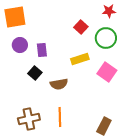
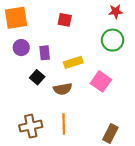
red square: (81, 27) -> (65, 20), moved, turned -32
yellow rectangle: (80, 59) -> (73, 62), moved
pink square: (107, 72) -> (101, 81), moved

